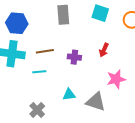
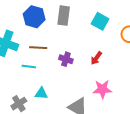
blue hexagon: (17, 23) -> (34, 17), moved
cyan triangle: (69, 95) -> (41, 93), moved

